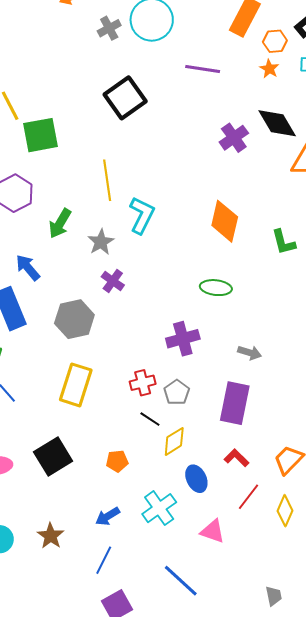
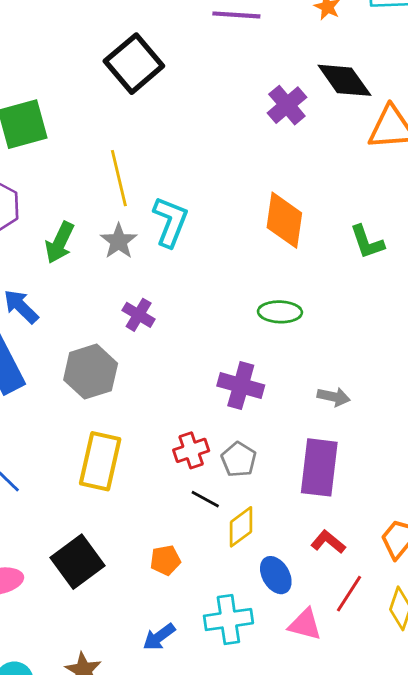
gray star: (101, 242) -> (119, 241), moved
purple cross: (183, 339) -> (241, 386), turned 36
cyan cross: (159, 508) -> (228, 620), turned 32
pink triangle: (213, 531) -> (305, 624), moved

